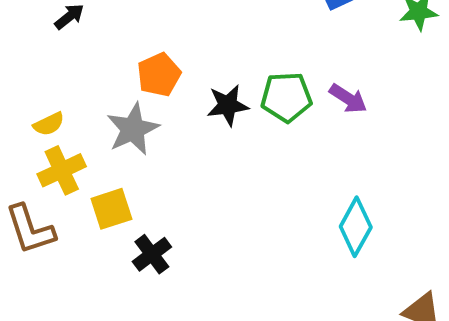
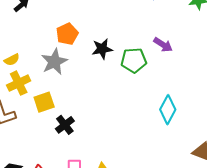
green pentagon: (286, 97) -> (134, 60), moved

